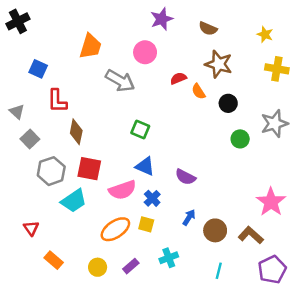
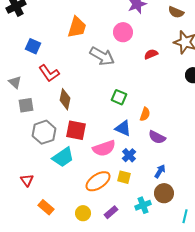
orange semicircle: (198, 91) -> (145, 114), moved, turned -128
red L-shape: (57, 101) -> (49, 73), turned -35
gray square: (30, 139) -> (26, 105), turned 35
brown circle: (215, 230) -> (164, 193), moved

